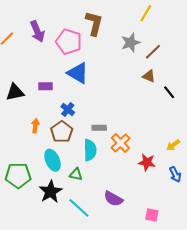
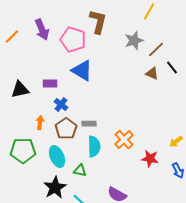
black line: (169, 92) -> (172, 68), moved
blue cross: (68, 110) -> (61, 105), moved
gray rectangle: (99, 128) -> (89, 124), moved
green pentagon: (18, 175) -> (23, 151), moved

